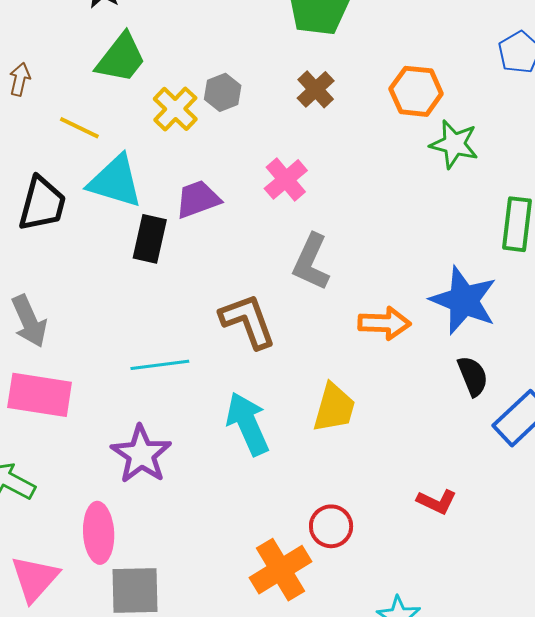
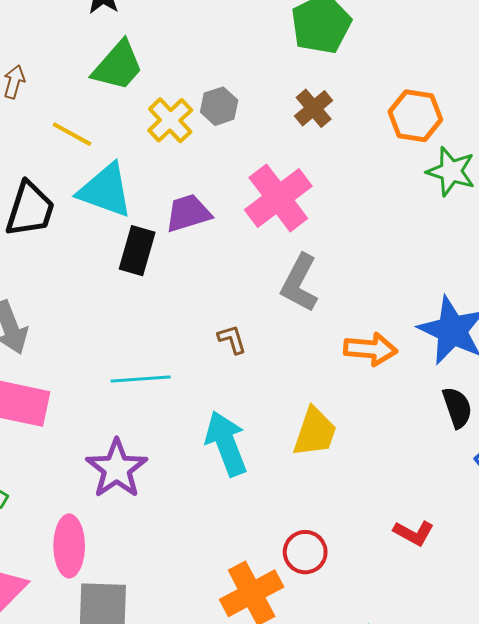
pink cross: (286, 179) -> (278, 198), size x1.5
brown L-shape: (248, 321) -> (232, 339), size x0.5

